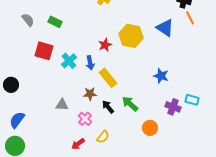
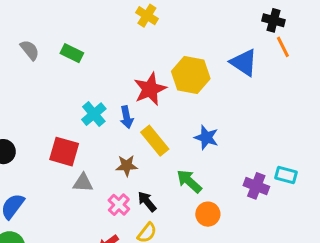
red star: (105, 45) -> (150, 89), size x1.5
red square: (44, 51) -> (64, 152), moved
blue star: (161, 76) -> (206, 138), moved
black arrow: (108, 107) -> (147, 202), moved
orange circle: (150, 128) -> (208, 214), moved

